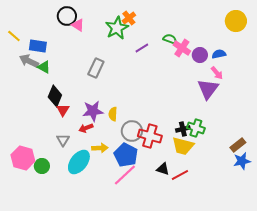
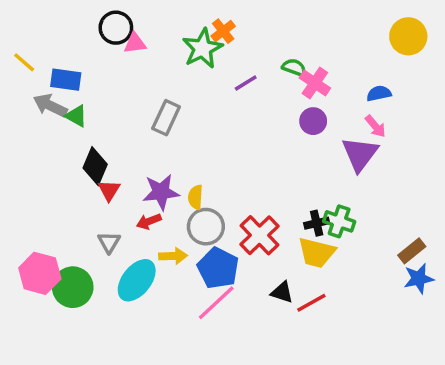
pink triangle: (78, 25) -> (135, 43), turned -40
purple circle: (200, 55) -> (313, 121), moved
gray circle: (132, 131) -> (206, 227), moved
red cross: (150, 136) -> (260, 235), turned 30
green circle: (42, 166) -> (73, 287), size x1.5

